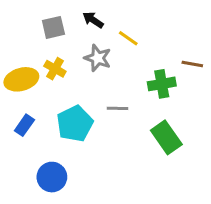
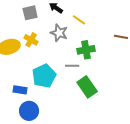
green cross: (162, 84) -> (86, 50), moved
blue rectangle: (24, 125) -> (20, 90), moved, turned 64
green rectangle: (166, 137) -> (87, 87), moved

